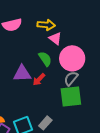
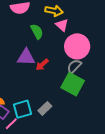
green semicircle: (45, 59) -> (37, 31), moved
green square: (71, 96) -> (73, 84), turned 30

